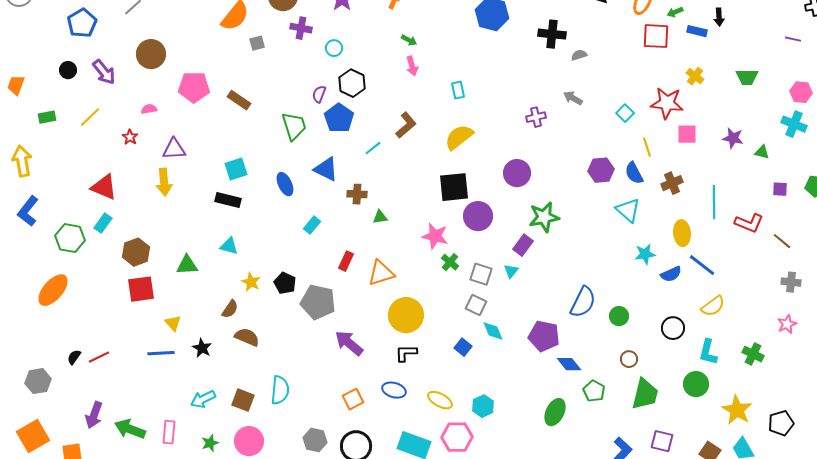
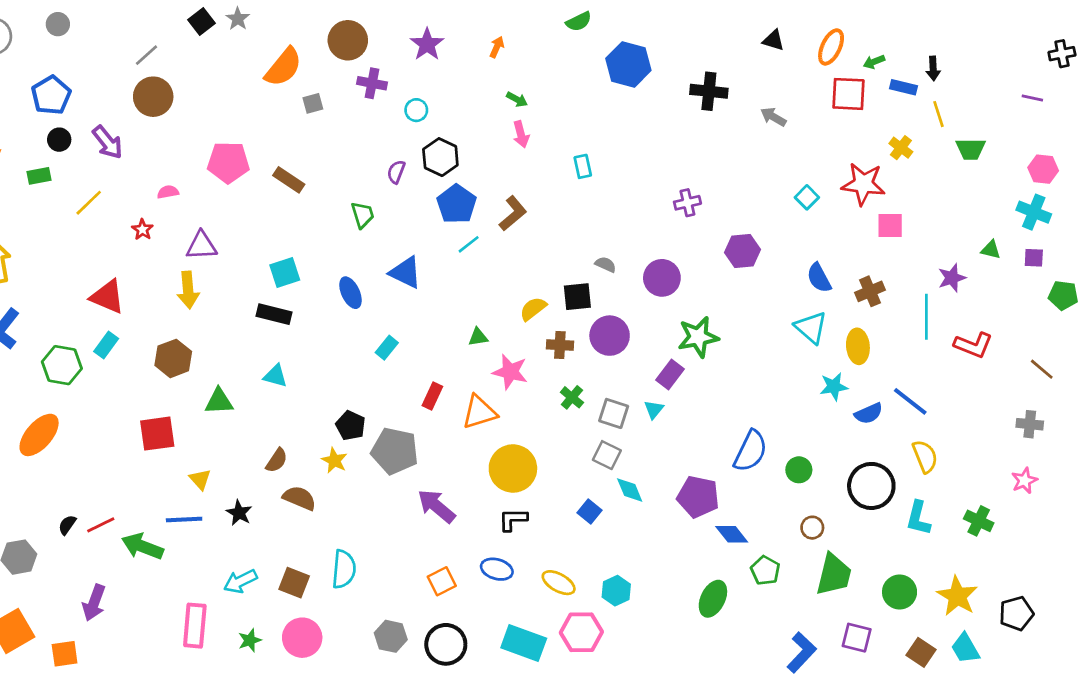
blue pentagon: (82, 23) -> (51, 95), moved
brown circle: (151, 54) -> (153, 97), moved
gray semicircle: (579, 55) -> (606, 264), moved, turned 42
gray arrow: (573, 98) -> (773, 117), moved
green rectangle: (47, 117) -> (39, 176), moved
blue pentagon: (339, 118) -> (457, 204), moved
green trapezoid: (294, 126) -> (363, 215), size x0.7
yellow semicircle: (459, 137) -> (533, 309), moved, size x0.7
purple star: (733, 138) -> (952, 278), moved, turned -30
yellow line: (647, 147) -> (938, 114), moved
purple hexagon: (601, 170) -> (742, 251), moved
black square: (454, 187) -> (577, 297), size x0.7
purple square: (780, 189) -> (1034, 258), moved
brown cross: (357, 194) -> (560, 345), moved
yellow ellipse: (682, 233) -> (858, 346), moved
pink star: (435, 236) -> (510, 372), moved
brown line: (782, 241) -> (1042, 369), moved
brown hexagon: (136, 252) -> (173, 358), moved
yellow star: (251, 282) -> (334, 460), moved
yellow semicircle: (713, 306) -> (925, 456), turned -75
black circle: (673, 328) -> (871, 486), size x1.5
green circle: (696, 384) -> (900, 592), moved
green arrow: (130, 429) -> (142, 546), moved
pink rectangle: (169, 432) -> (195, 626), size x1.4

